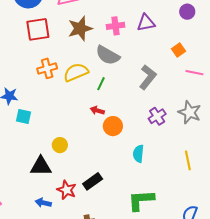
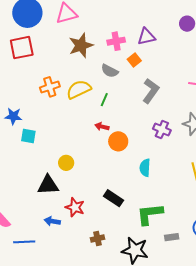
red square: (38, 29) -> (22, 48), moved
orange square: (179, 50) -> (134, 60), moved
gray semicircle: (108, 55) -> (110, 71), size x0.7
purple cross: (157, 116) -> (162, 129), turned -30
black rectangle: (93, 181) -> (113, 198), moved, turned 72

